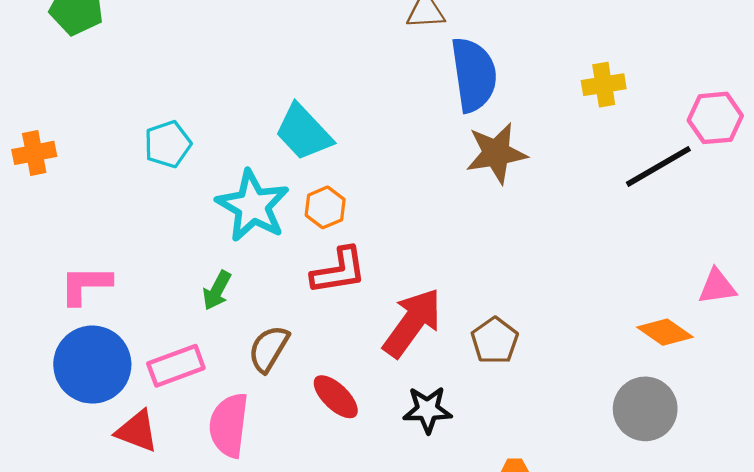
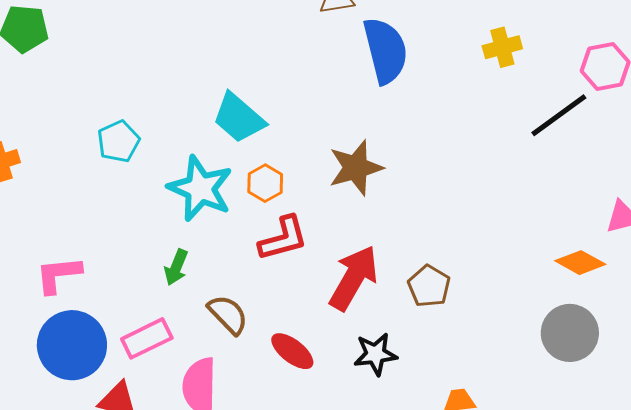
brown star: (496, 153) -> (356, 168), moved
brown semicircle: (269, 349) -> (228, 314), turned 111

